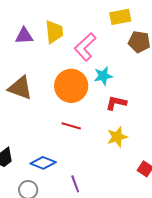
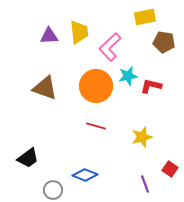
red L-shape: (116, 103) -> (151, 86), moved
blue diamond: (43, 163) -> (85, 175), moved
purple line: (75, 184) -> (145, 184), moved

